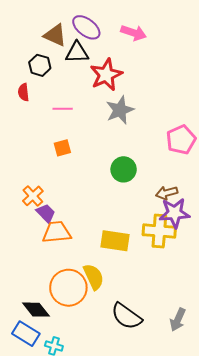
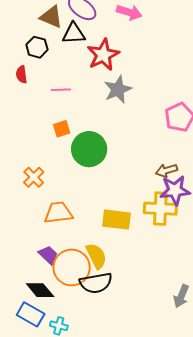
green circle: (124, 169) -> (89, 149), moved, size x1.4
purple trapezoid: (46, 213) -> (48, 255), moved
black semicircle: (127, 316) -> (96, 283), moved, turned -44

